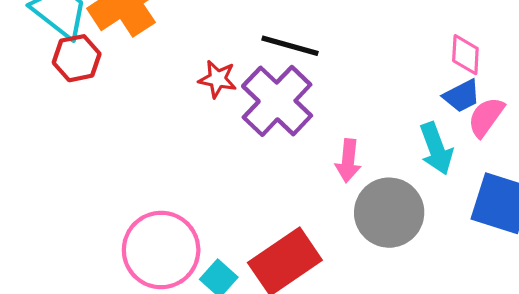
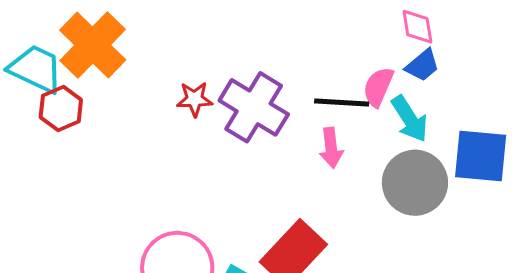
black line: (290, 46) -> (342, 103), moved
pink semicircle: (486, 117) -> (378, 87), moved
gray circle: (389, 213) -> (415, 183), moved

